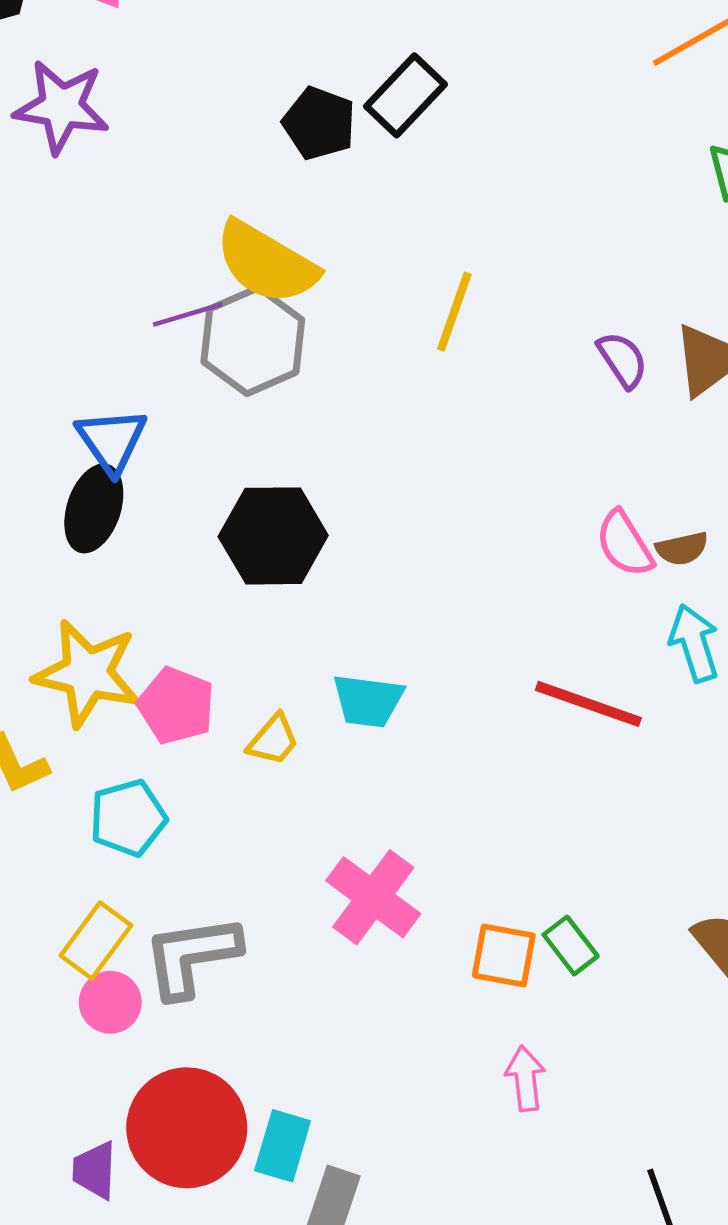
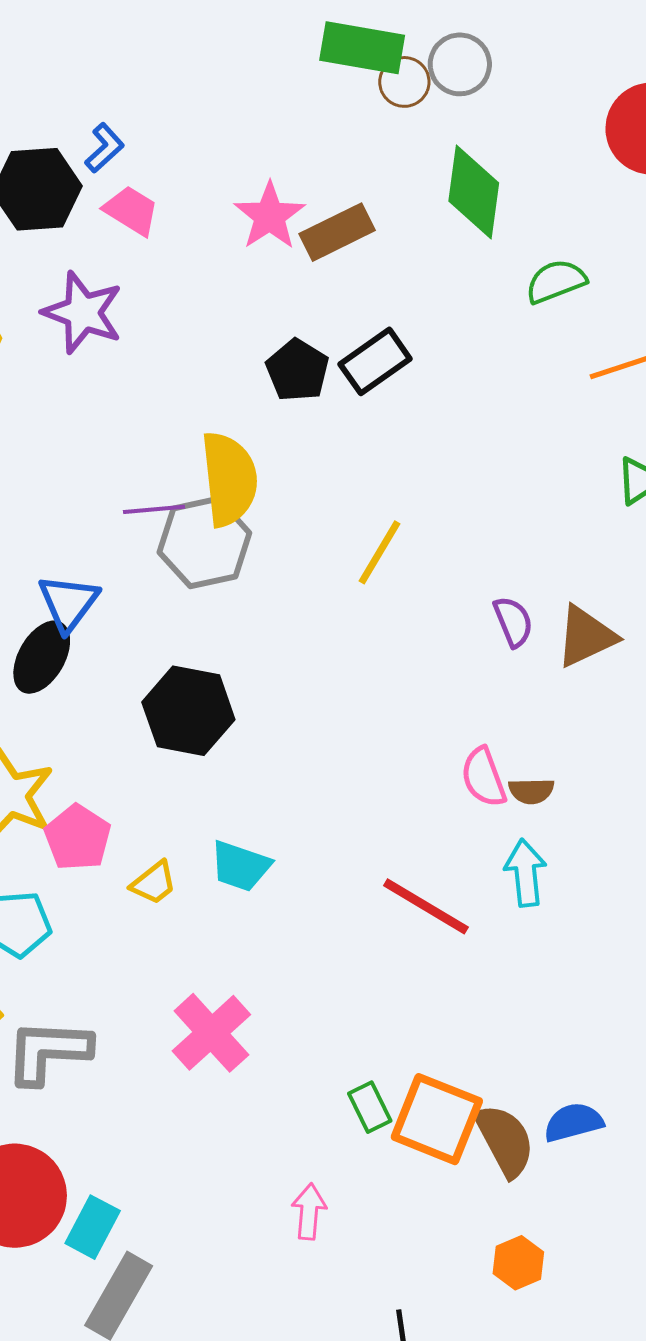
yellow semicircle: (266, 263) -> (229, 479), turned -138
orange square: (504, 955) -> (437, 1119), moved, size x1.5

